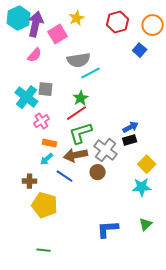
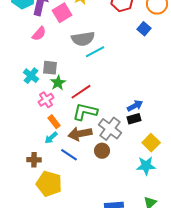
cyan cross: (26, 97) -> (31, 76), size x0.7
green star: (81, 98) -> (58, 83), moved
green L-shape: (81, 133) -> (85, 112), turned 30
orange rectangle: (50, 143) -> (54, 122), turned 40

